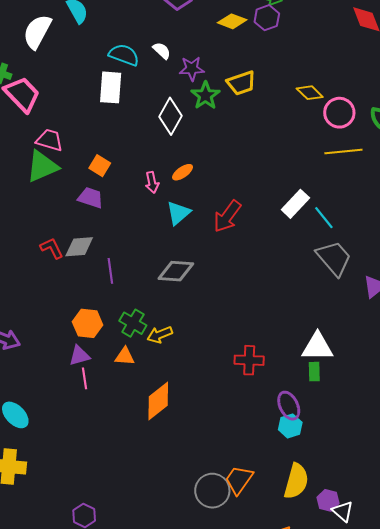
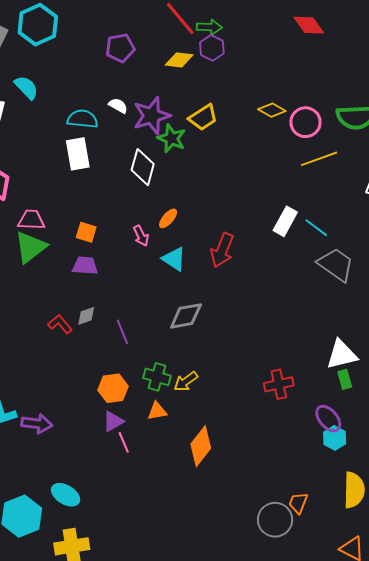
purple star: (192, 69) -> (152, 116), size x1.5
cyan triangle: (178, 213) -> (174, 259), turned -32
gray diamond: (79, 247) -> (86, 316), size x0.7
orange trapezoid: (239, 480) -> (298, 503), size x0.7

